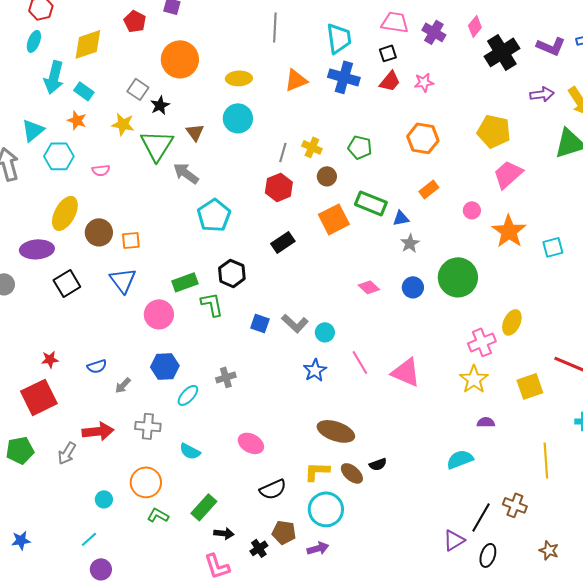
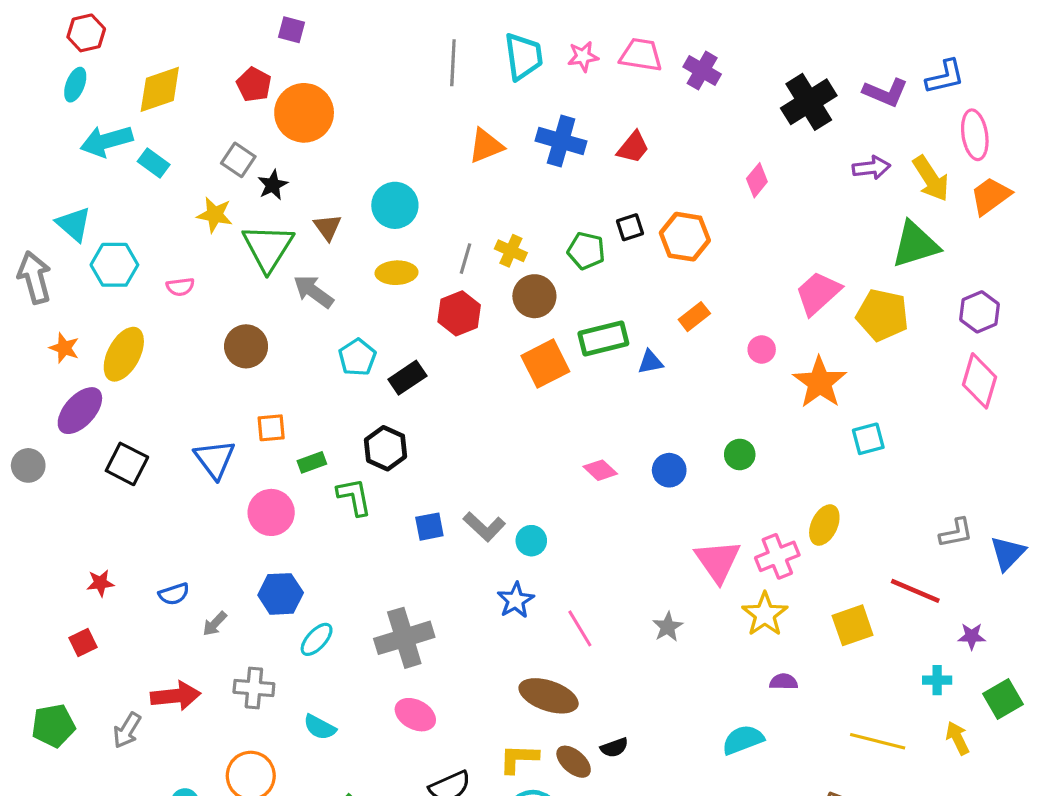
red pentagon: (135, 21) -> (254, 85), moved
pink diamond: (475, 26) -> (757, 180), moved
cyan trapezoid: (339, 38) -> (523, 56), moved
black square: (388, 53) -> (630, 227), moved
cyan arrow: (54, 77) -> (107, 141), turned 60
yellow ellipse: (239, 78) -> (397, 273), moved
pink star: (424, 82) -> (583, 56), moved
orange star: (77, 120) -> (64, 348), moved
cyan triangle: (33, 130) -> (74, 224), turned -40
yellow pentagon: (494, 131) -> (882, 315), moved
brown circle: (327, 176) -> (534, 296), size x1.4
green rectangle: (371, 203) -> (603, 339), turned -36
cyan pentagon: (214, 215) -> (357, 357), size x0.7
brown circle: (99, 232) -> (246, 346), moved
orange square: (131, 240) -> (271, 428), moved
black rectangle: (283, 242) -> (407, 378), moved
gray star: (410, 243) -> (668, 627), moved
cyan square: (553, 247) -> (868, 439), moved
purple ellipse: (37, 249) -> (80, 411), turned -44
green circle: (458, 277) -> (740, 454), size x0.5
green rectangle: (185, 282) -> (312, 462), size x0.7
black square: (67, 283) -> (127, 464), turned -32
blue square: (260, 323) -> (429, 527), turned -30
pink line: (360, 362) -> (580, 628), moved
pink triangle: (406, 372) -> (718, 561), moved, turned 32
gray cross: (226, 377) -> (404, 638), moved, size x1.8
red square: (39, 397) -> (83, 643), size x0.5
yellow line: (546, 460) -> (878, 741), turned -72

